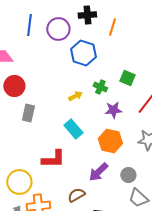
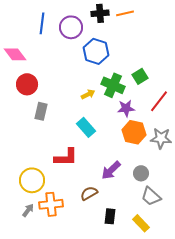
orange line: (112, 27) -> (125, 13), moved, turned 60
green square: (127, 78) -> (140, 76), turned 35
green cross: (100, 87) -> (113, 85), size x1.6
orange hexagon: (110, 141) -> (134, 132), moved

